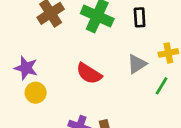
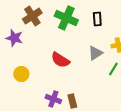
purple star: (26, 68) -> (14, 38), moved

